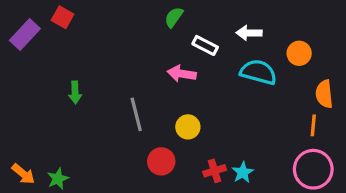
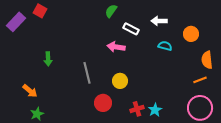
cyan semicircle: (258, 72) -> (165, 46), size x0.6
orange line: (313, 125) -> (200, 80), turned 64
orange arrow: (23, 174) -> (30, 91), moved

